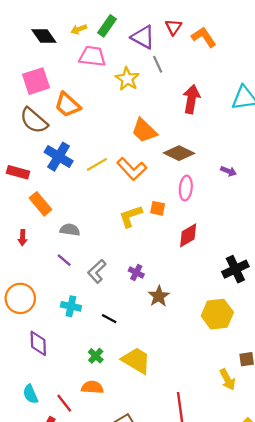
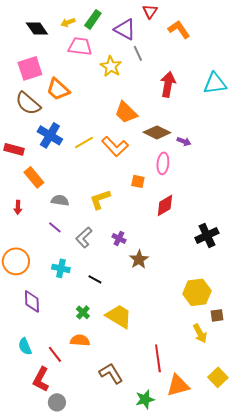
red triangle: (173, 27) -> (150, 11), moved
purple arrow: (229, 171) -> (184, 141), moved
yellow L-shape: (131, 216) -> (100, 199), moved
yellow hexagon: (217, 314) -> (197, 292), moved

